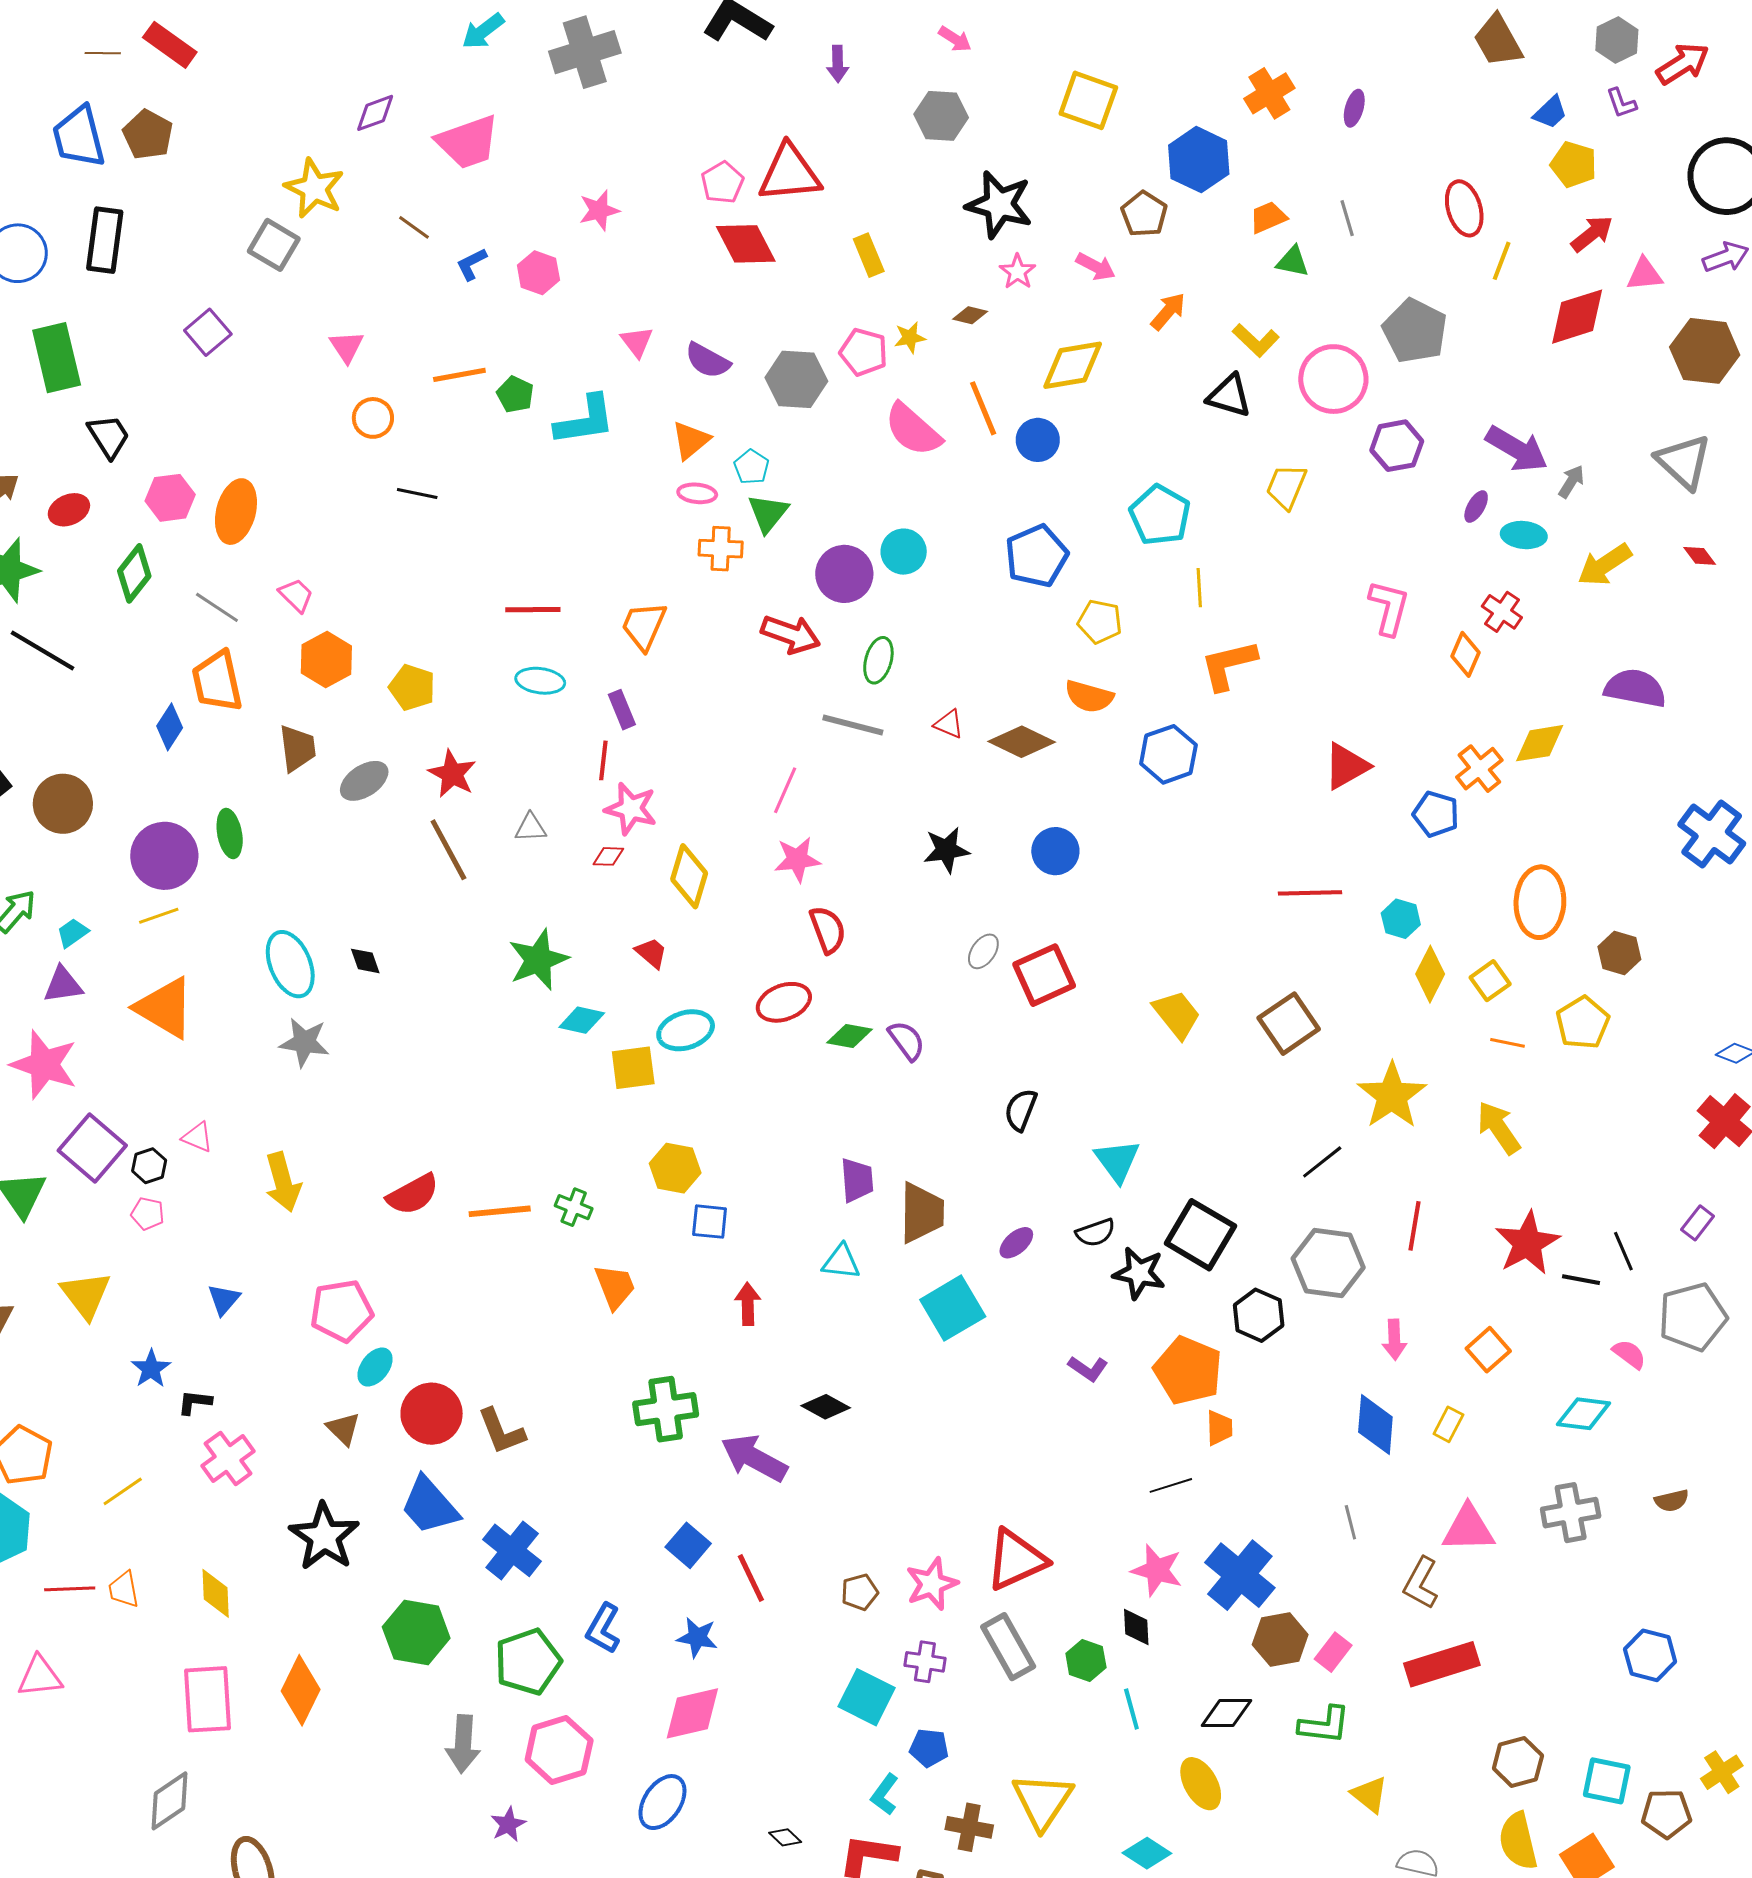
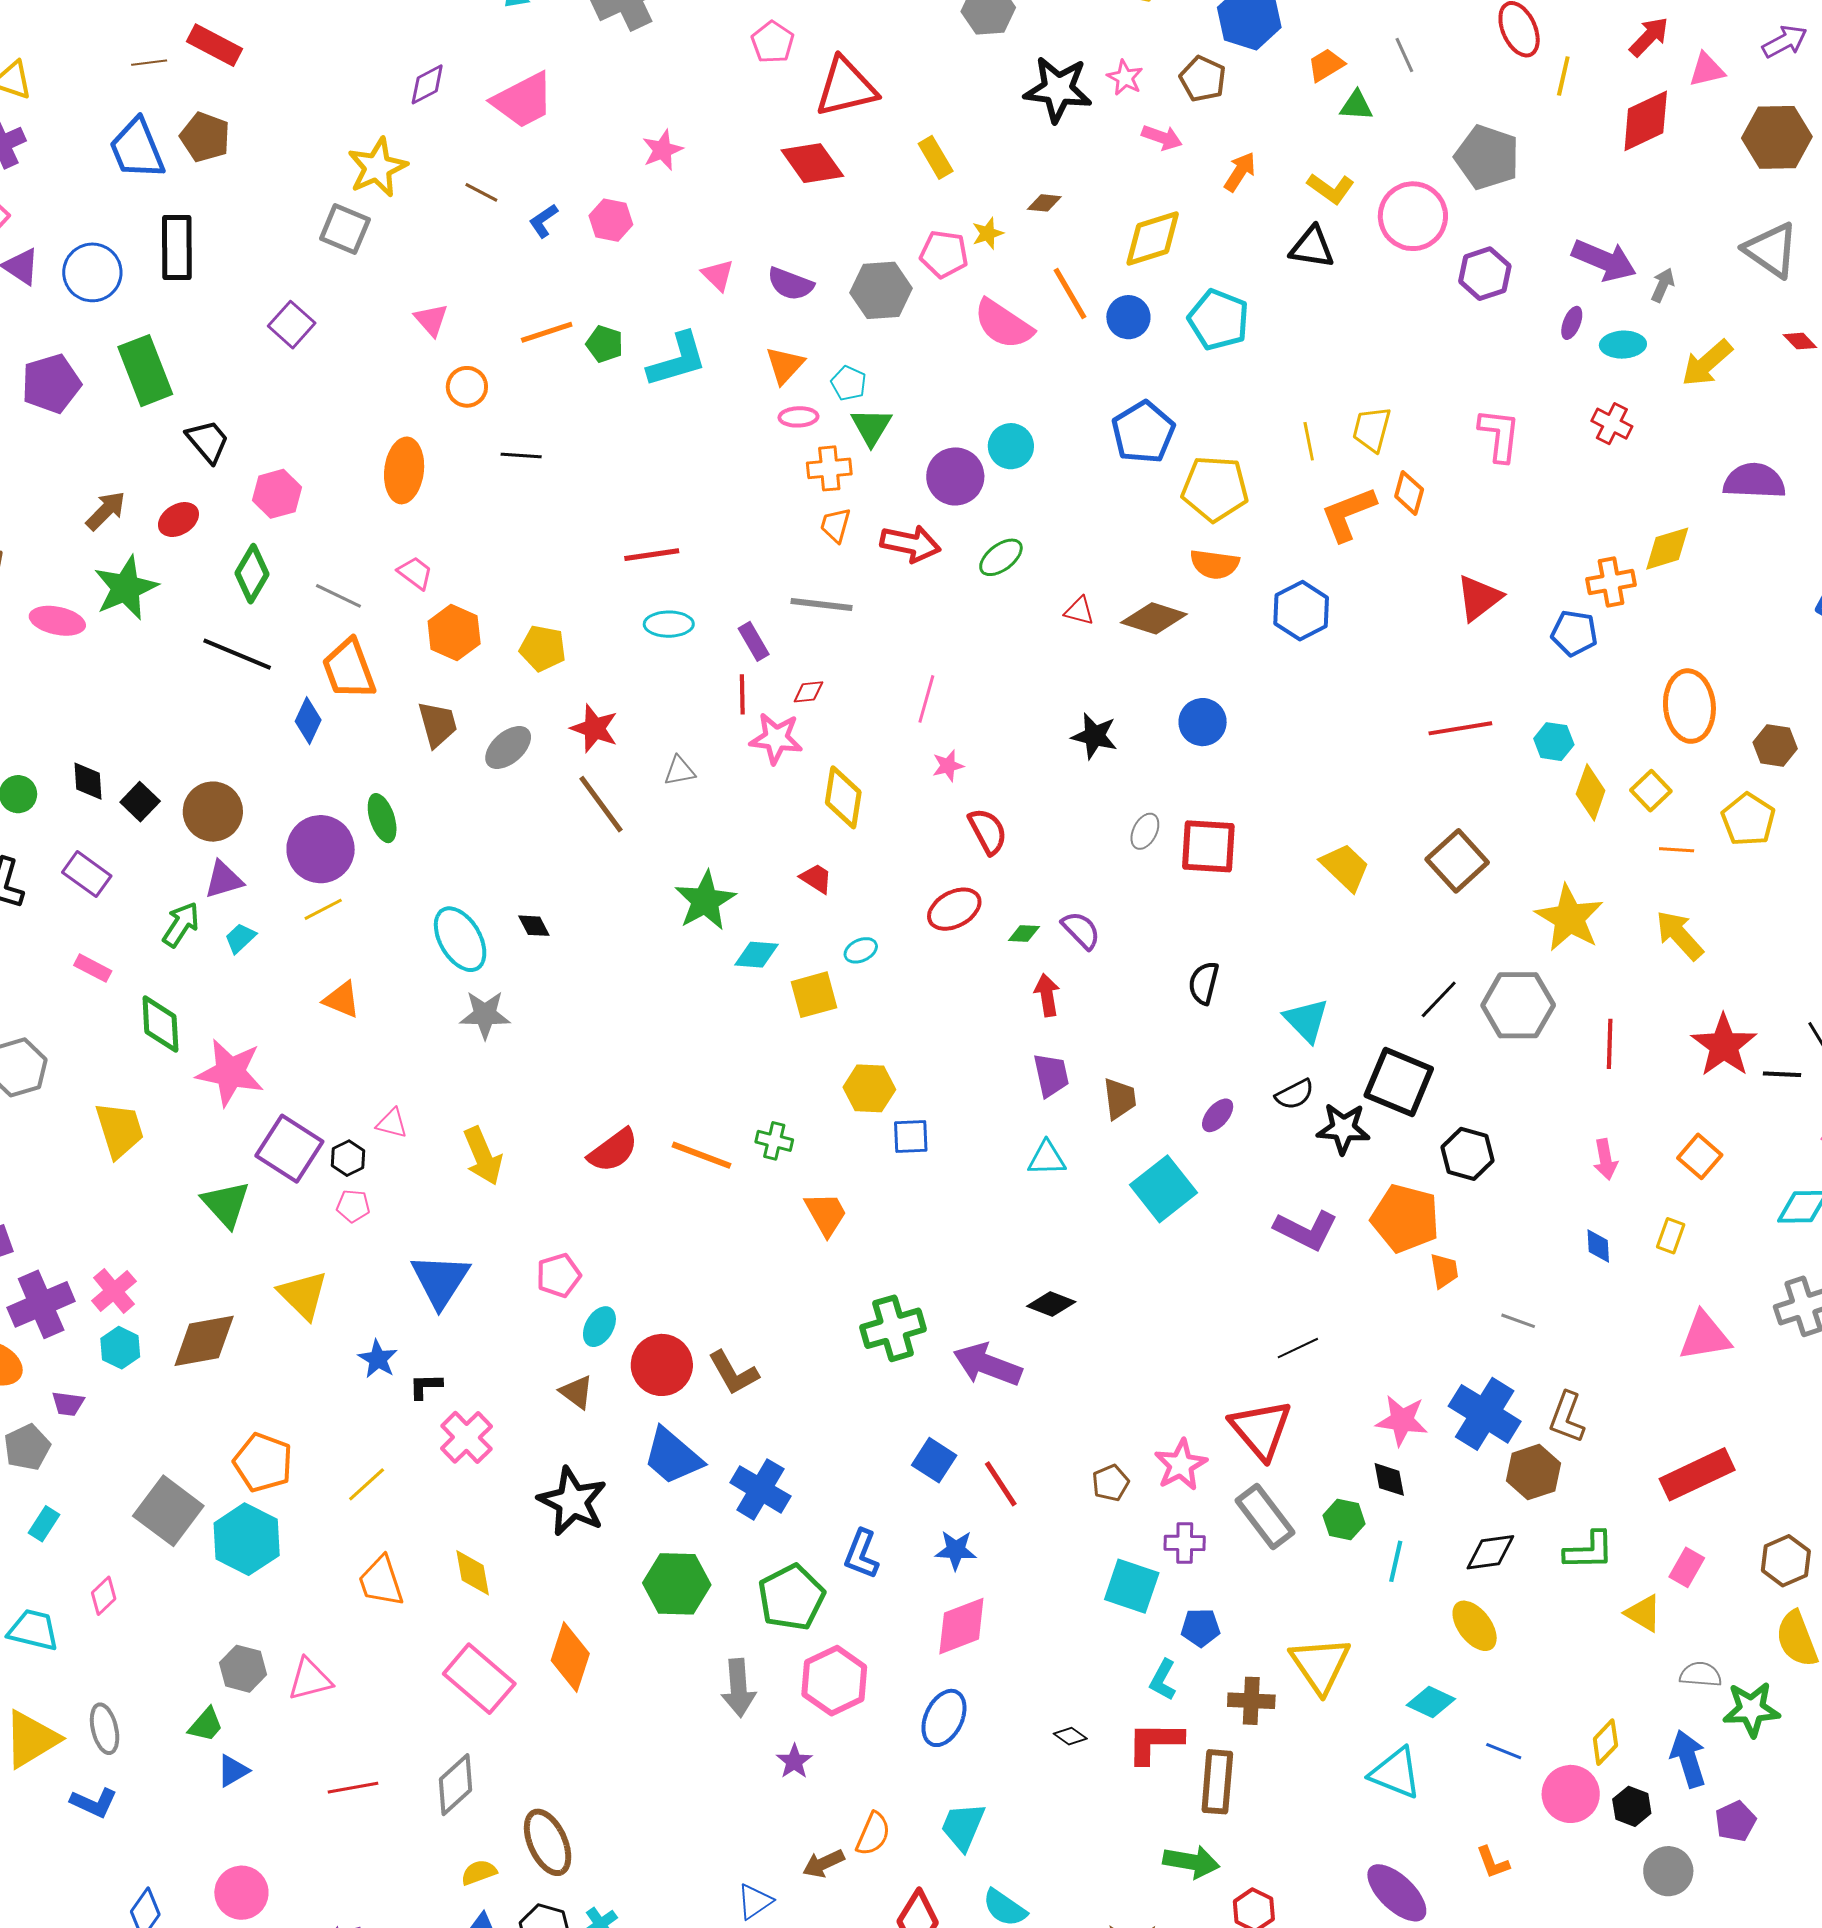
pink pentagon: (722, 183) -> (773, 42), moved
yellow star: (314, 188) -> (377, 167), turned 30
pink star: (1018, 272) -> (1125, 78), moved
yellow trapezoid: (1286, 487) -> (1372, 429), moved
orange ellipse: (236, 512) -> (404, 470), moved
cyan pentagon: (1160, 515) -> (1219, 320), moved
yellow pentagon: (1100, 622) -> (1215, 489), size x1.5
orange trapezoid: (644, 626) -> (836, 525), moved, size x0.7
black line: (42, 651) -> (237, 654), moved
orange diamond: (1466, 654) -> (1409, 493), moved
green ellipse: (878, 660) -> (1001, 557), turned 45
gray line: (853, 725) -> (821, 605), moved
orange cross: (1479, 769) -> (1611, 582), turned 36
black star: (946, 850) -> (1094, 736), turned 30
red diamond: (608, 856) -> (808, 692), moved
pink star: (797, 859) -> (948, 766), size x0.7
red square: (1044, 975) -> (1208, 846), turned 36
purple triangle: (63, 985) -> (224, 880), moved
orange triangle: (165, 1008) -> (342, 1000), size x0.6
cyan ellipse: (686, 1030) -> (861, 950), size x0.6
green diamond: (850, 1036) -> (1024, 933), size x0.7
black line: (1322, 1162) -> (1439, 999), moved
orange line: (500, 1211) -> (701, 1155), turned 34
brown trapezoid: (922, 1213) -> (1120, 1099), size x0.7
gray hexagon: (1328, 1263) -> (1518, 1005), moved
blue triangle: (224, 1299) -> (440, 1280), size x1.8
red arrow: (748, 1304) -> (1047, 995), moved
pink pentagon: (342, 1311) -> (559, 1275), size x0.7
purple L-shape: (1088, 1369) -> (1306, 1230), size x1.6
blue diamond: (1375, 1425) -> (1598, 1246), size x0.6
black line: (1171, 1485) -> (1298, 1348), moved
gray line: (1350, 1522) -> (1518, 1321), moved, turned -48
red triangle: (1016, 1560) -> (1261, 1429), turned -38
brown L-shape: (1421, 1583) -> (1567, 1417), moved
red line: (70, 1589) -> (353, 1788), moved
orange trapezoid: (124, 1589) -> (381, 1581), size x1.4
pink rectangle: (1333, 1652) -> (1687, 1567), moved
pink rectangle: (208, 1699) -> (479, 1679), turned -38
cyan line: (1131, 1709) -> (1396, 1561), turned 36

